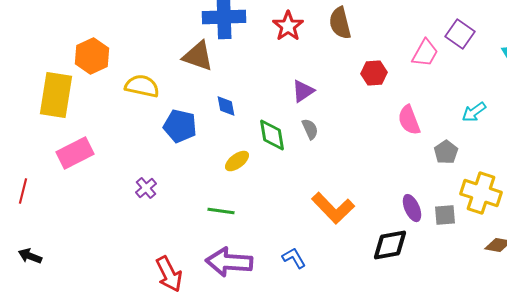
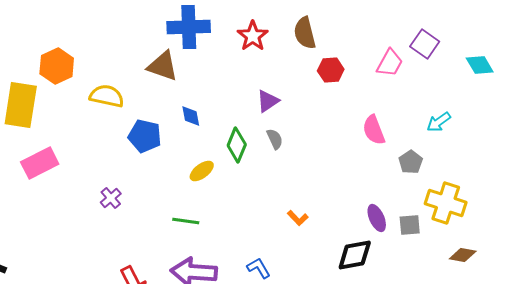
red hexagon: (374, 73) -> (331, 70), moved
green diamond: (272, 135) -> (237, 145), turned 32
orange L-shape: (333, 208) -> (298, 218), size x0.5

